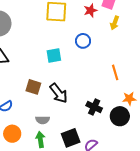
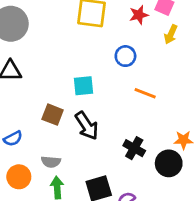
cyan square: (54, 55) -> (84, 86), moved
orange line: (115, 72) -> (145, 93), moved, turned -56
gray semicircle: (42, 120) -> (51, 162), moved

